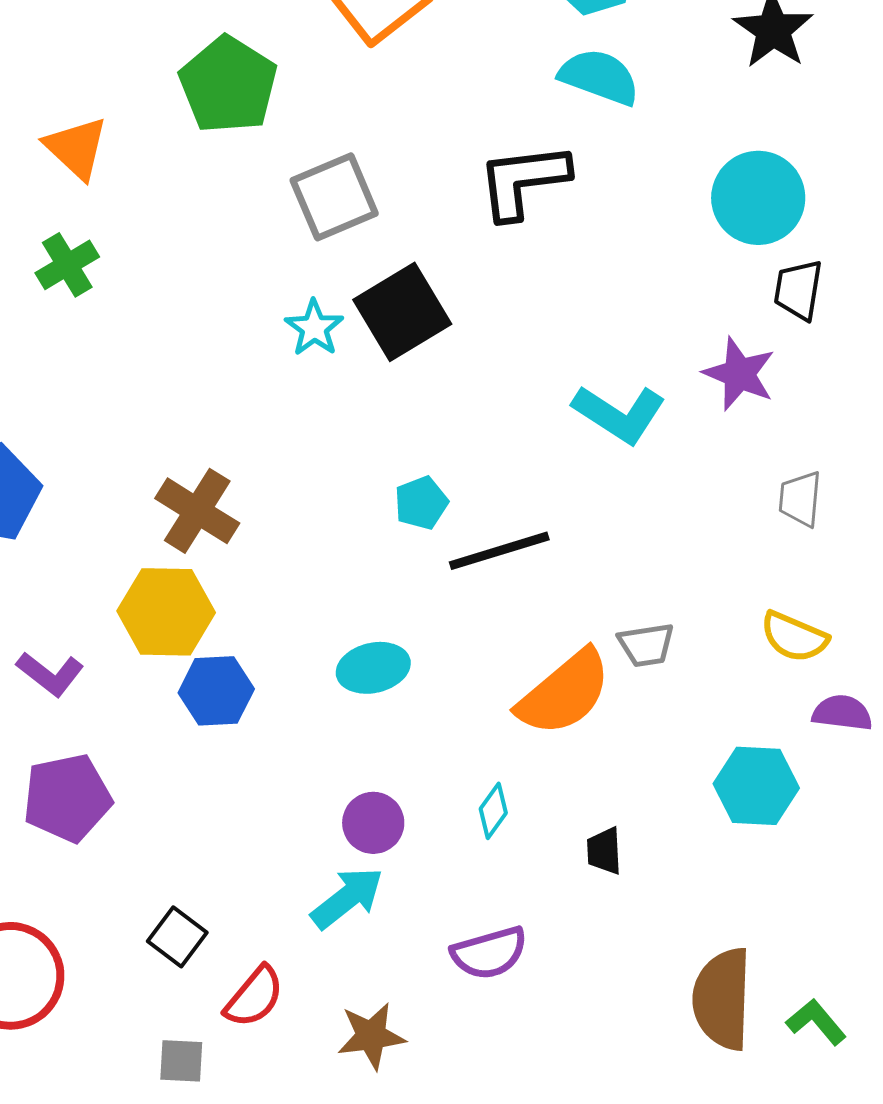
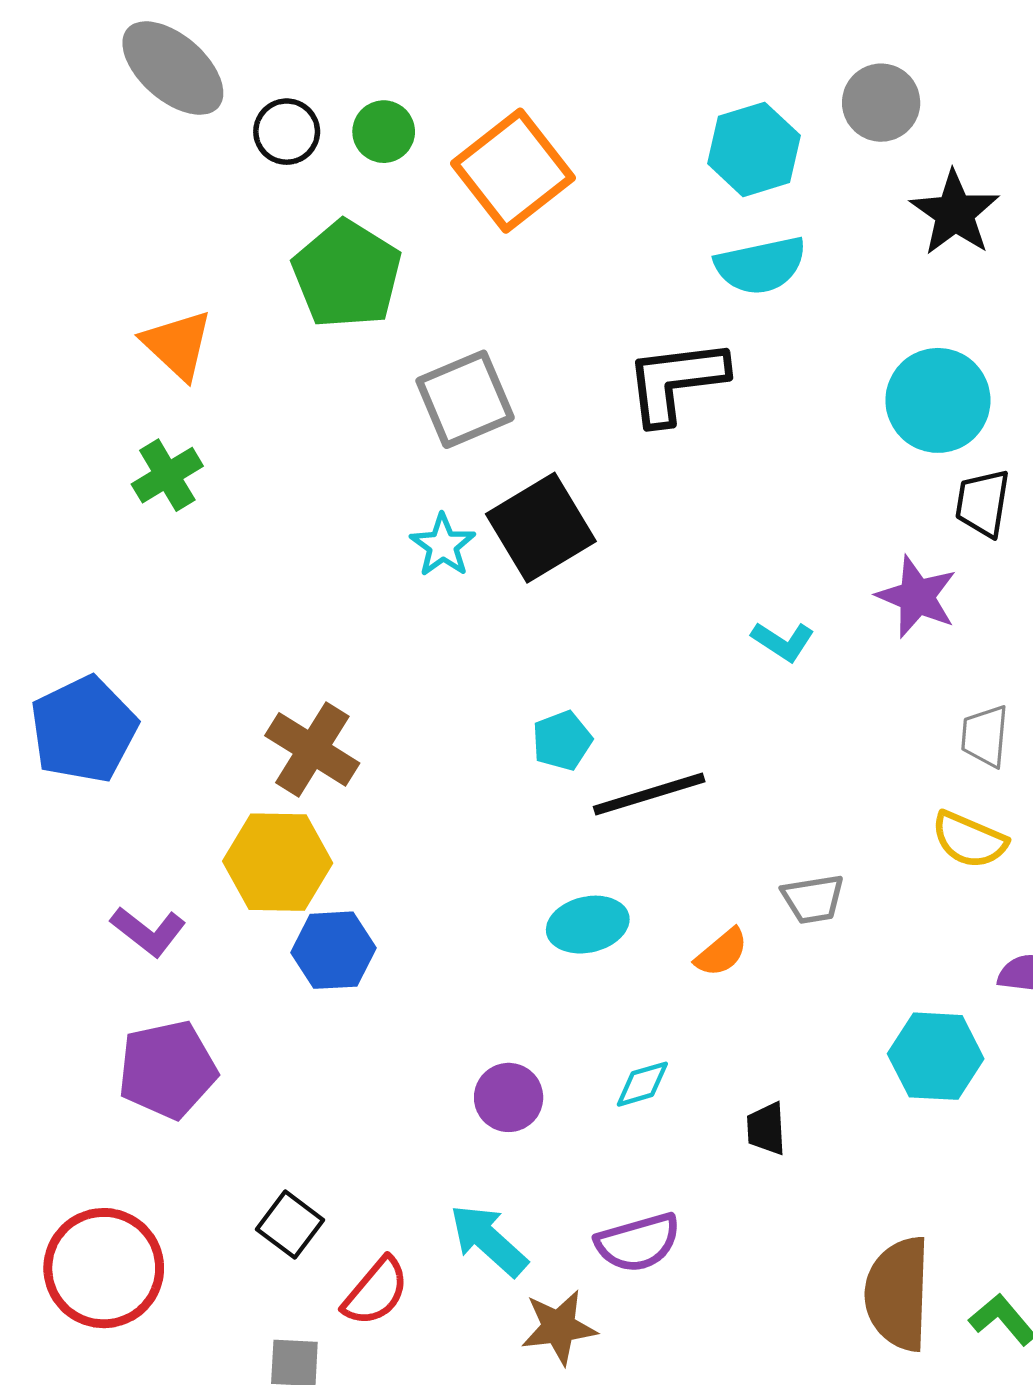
cyan semicircle: (599, 77) -> (761, 265), turned 148
cyan L-shape: (619, 414) -> (783, 641), size x0.6
yellow semicircle: (794, 637) -> (969, 840), moved
cyan ellipse: (373, 668) -> (588, 925), moved
orange semicircle: (564, 693) -> (722, 952), size x0.5
cyan diamond: (493, 811) -> (642, 1084), turned 38
cyan arrow: (347, 898) -> (489, 1240), moved, turned -100
brown star: (371, 1036) -> (559, 1327), moved

